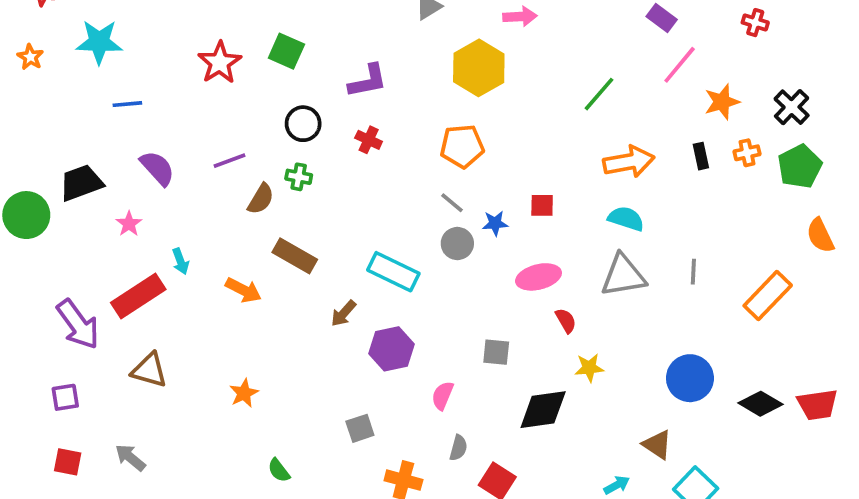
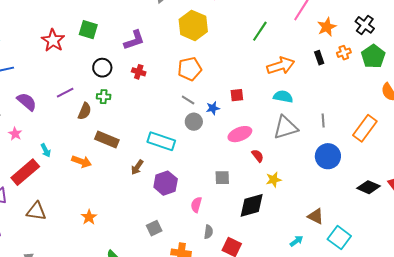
blue circle: (690, 378) -> (328, 156), moved

